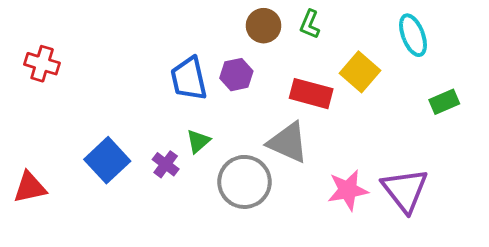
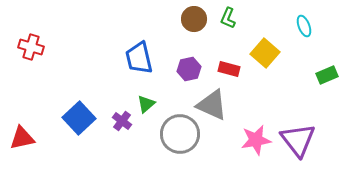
cyan ellipse: (413, 35) -> (304, 26), size x0.7
purple hexagon: (236, 75) -> (189, 69), moved
red rectangle: (311, 94) -> (229, 69), size x0.7

